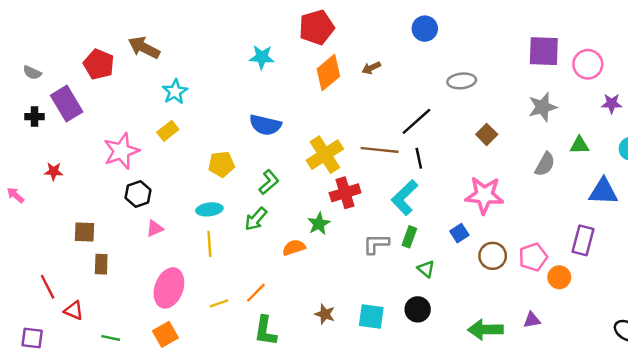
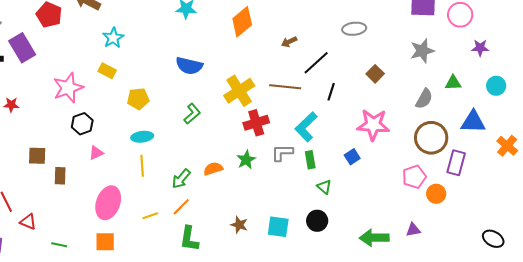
brown arrow: (371, 68) -> (289, 42), moved
yellow rectangle: (168, 131) -> (107, 71), turned 66
black line: (419, 158) -> (331, 92), moved, turned 30
yellow pentagon: (221, 164) -> (138, 99), moved
green arrow: (256, 219) -> (181, 179), moved
green star: (319, 224) -> (246, 160), moved
green rectangle: (409, 237) -> (310, 160), turned -30
gray L-shape: (376, 244) -> (282, 153), moved
brown circle: (493, 256) -> (431, 138), moved, size x1.4
brown rectangle: (101, 264) -> (60, 176), moved
orange square: (165, 334) -> (105, 242), turned 30

